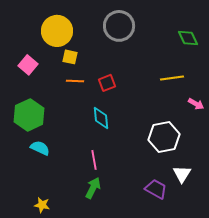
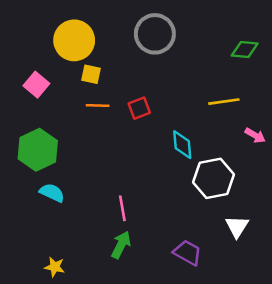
green diamond: (188, 38) -> (245, 49), turned -60
cyan diamond: (101, 118) -> (182, 145), moved
purple trapezoid: (156, 189) -> (187, 253), moved

